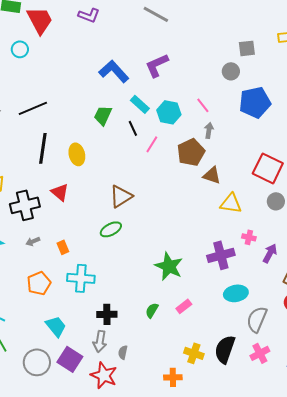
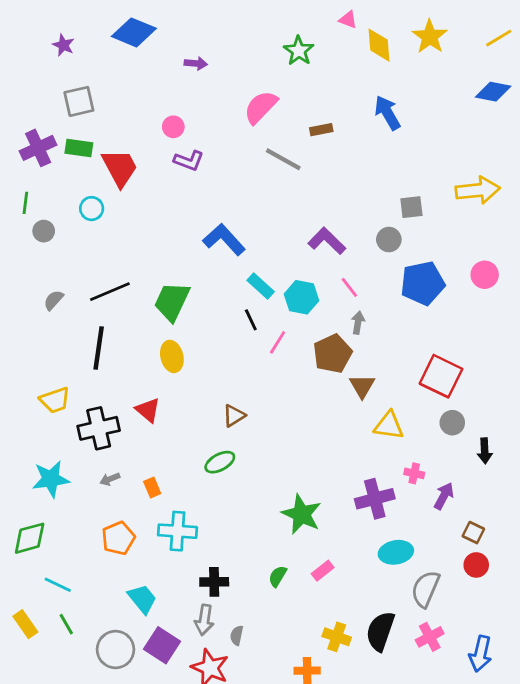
purple L-shape: (157, 65) -> (327, 241), moved, turned 68
green trapezoid: (103, 115) -> (172, 302), moved, size x1.4
black line: (43, 148) -> (99, 348), moved
brown triangle: (212, 175) -> (362, 386), turned 42
brown triangle: (121, 196) -> (234, 416), size x0.7

